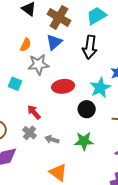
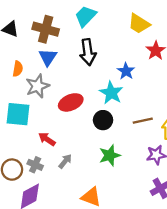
cyan square: (15, 84) -> (18, 114), size x1.6
gray cross: (30, 133) -> (35, 165), moved
gray arrow: (52, 139) -> (65, 161), moved, turned 128

